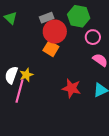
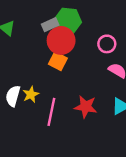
green hexagon: (79, 16) -> (68, 21), moved
pink line: (19, 91) -> (51, 112), moved

